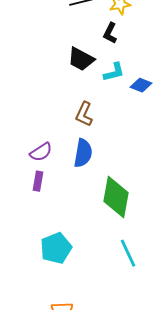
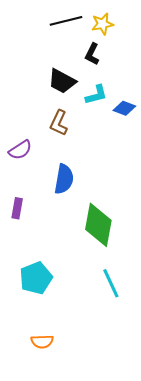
brown L-shape: (84, 114) -> (59, 123), moved
purple semicircle: (41, 152) -> (20, 150), moved

